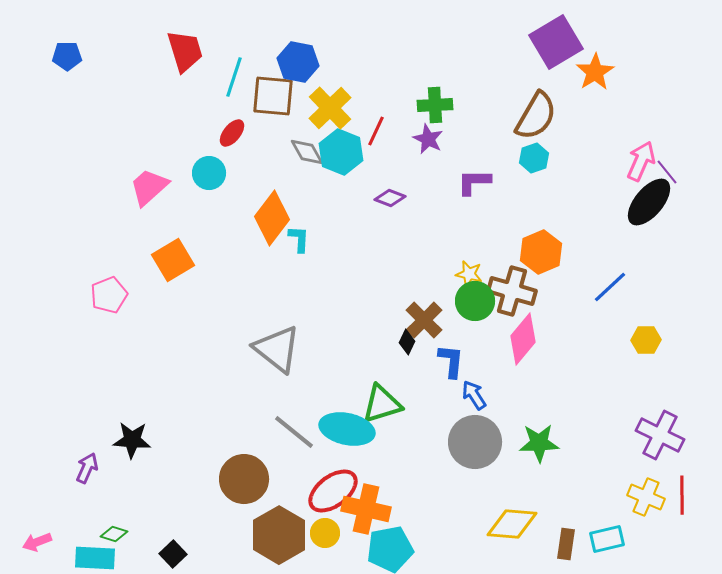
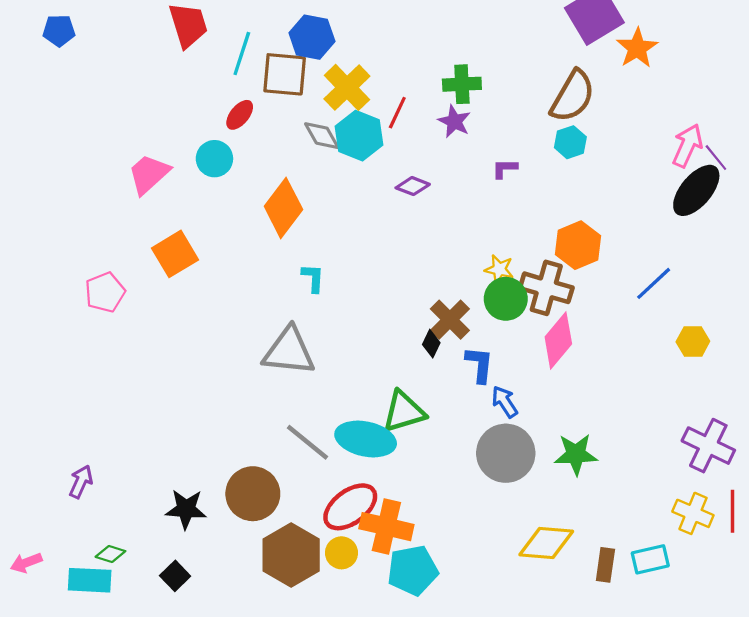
purple L-shape: (474, 182) -> (505, 169), size x0.7
cyan L-shape: (299, 239) -> (313, 278), moved
gray triangle: (277, 349) -> (289, 351), turned -32
black star: (132, 440) -> (186, 509), moved

